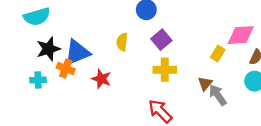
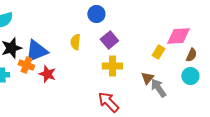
red star: (101, 79) -> (47, 74), moved

